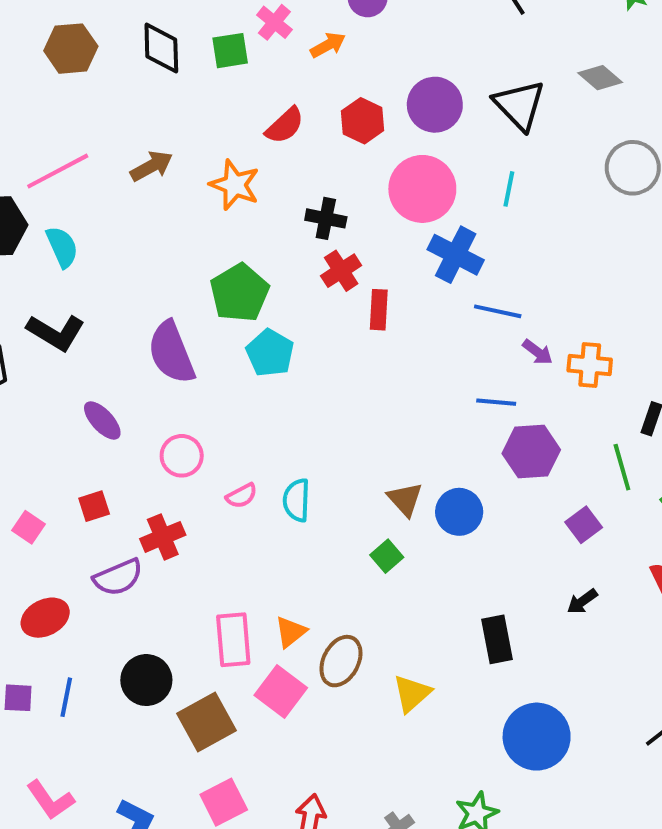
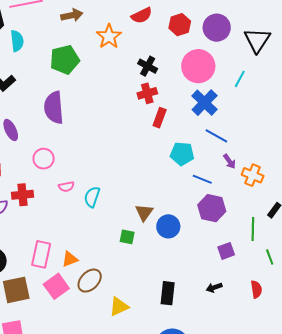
green pentagon: (240, 293) -> (65, 60), moved
cyan pentagon: (270, 353) -> (182, 154), moved, turned 30
green square: (387, 556) -> (127, 237), turned 35

